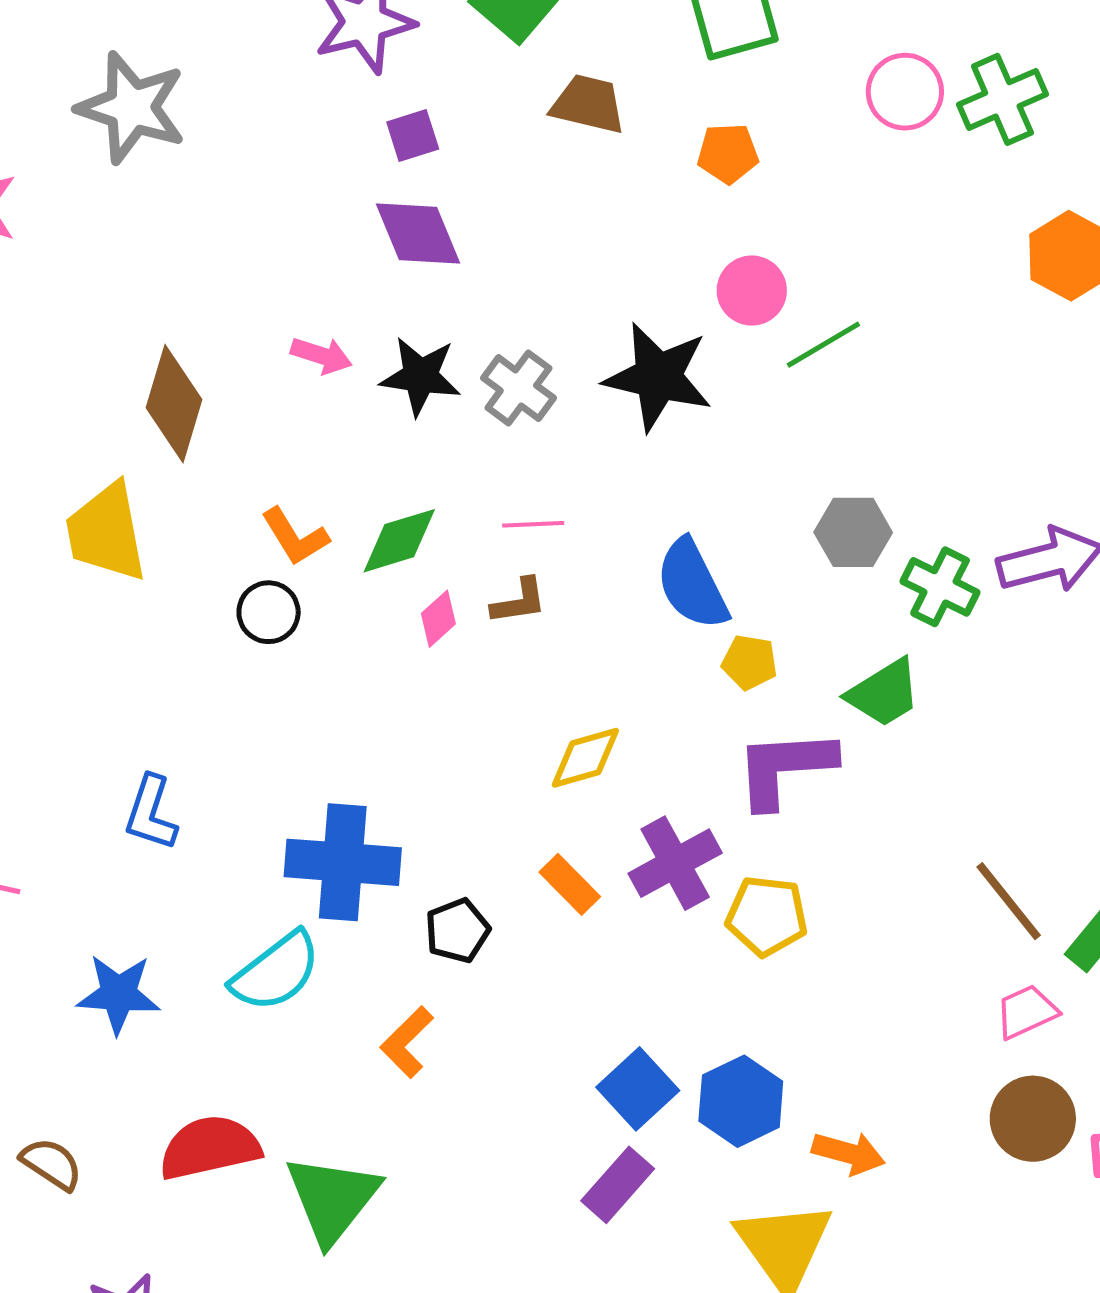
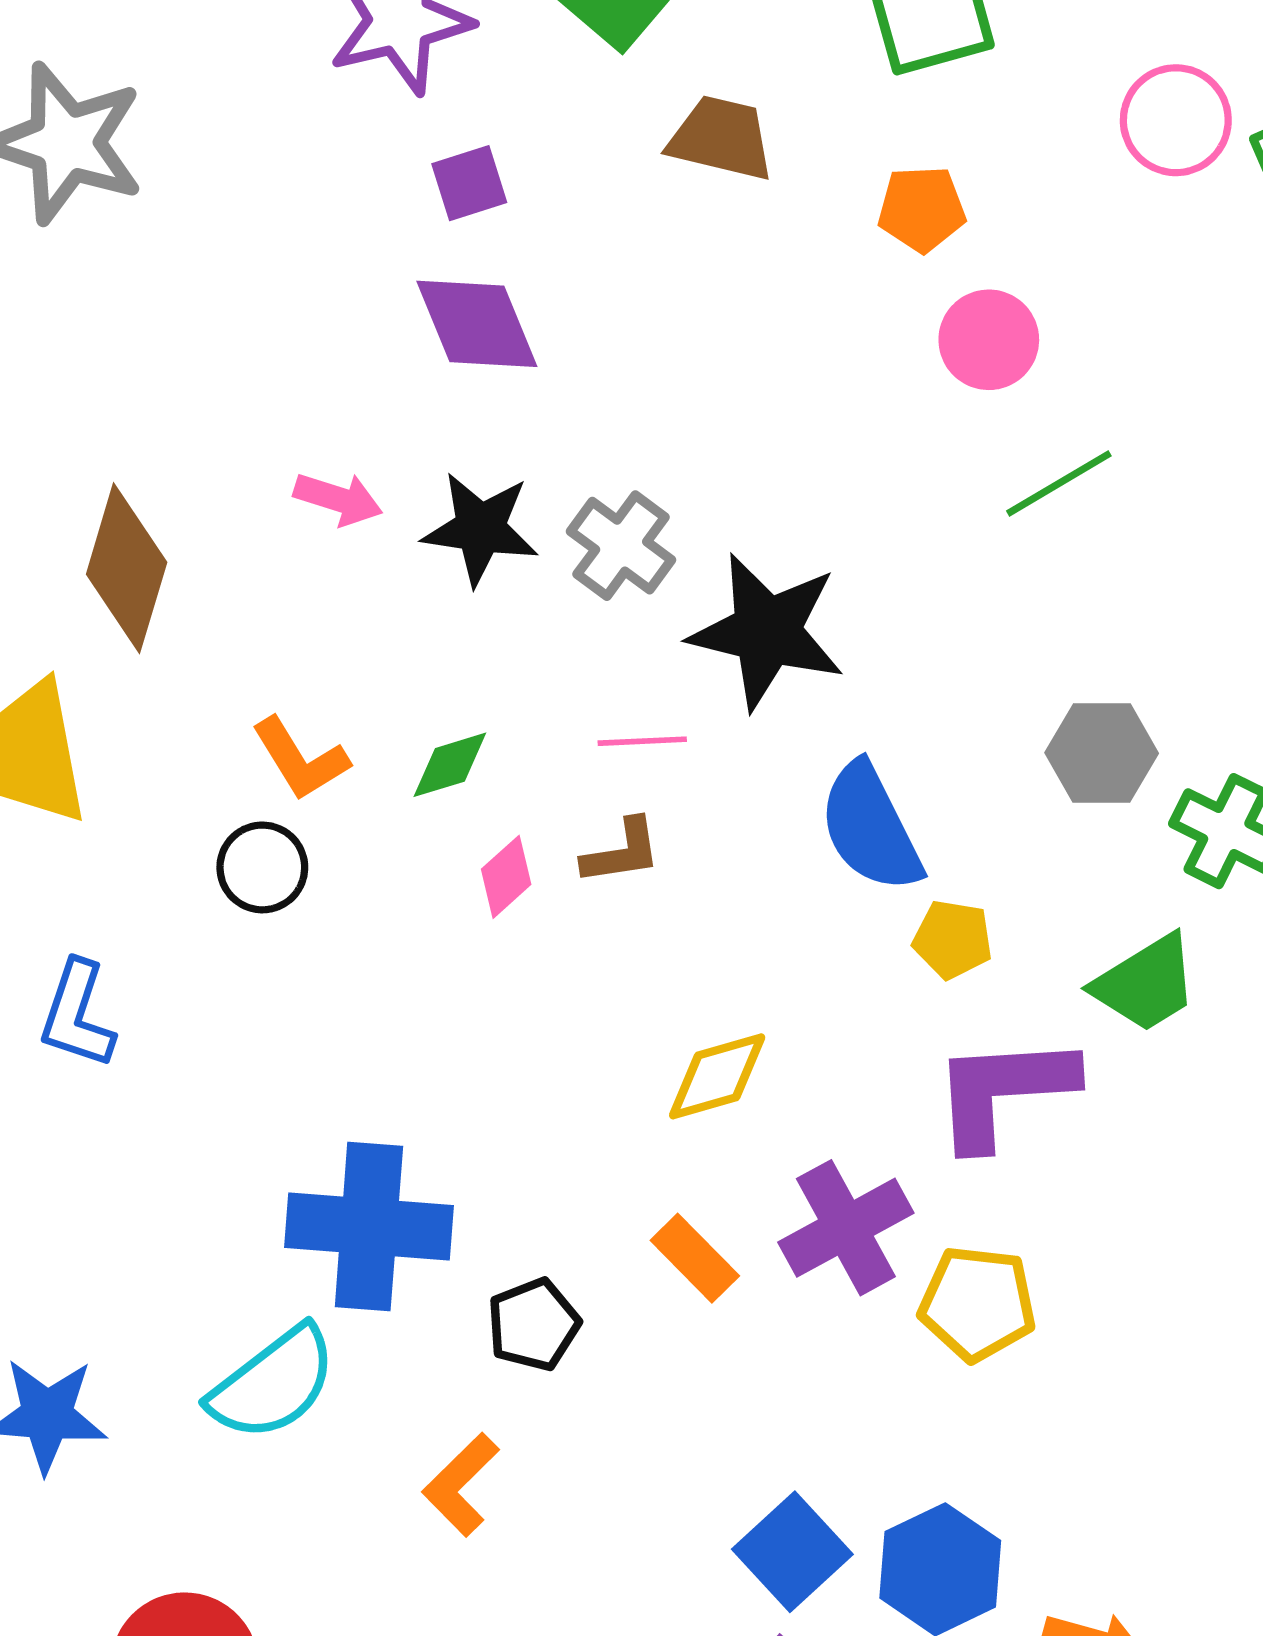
pink circle: (752, 291) -> (989, 340), moved
black star: (658, 377) -> (767, 631), moved
green diamond: (399, 541) -> (450, 765), size x0.7
blue L-shape: (151, 813) -> (77, 1015), moved

